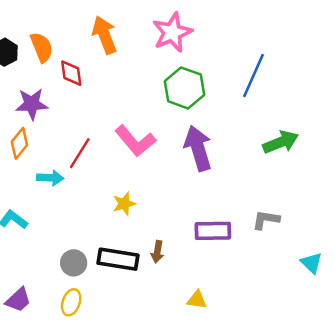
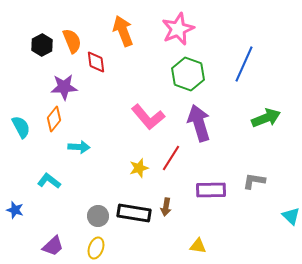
red line: (80, 153) -> (171, 158), moved

